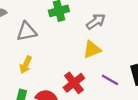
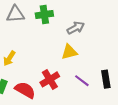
gray triangle: (27, 32) -> (15, 14), moved

